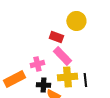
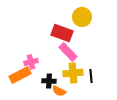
red rectangle: (56, 37) -> (62, 33), size x1.5
pink cross: (37, 64) -> (31, 62), moved

